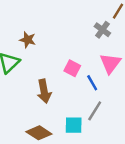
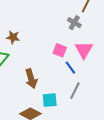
pink square: (72, 68) -> (60, 50), moved
cyan square: (74, 125) -> (50, 100), moved

